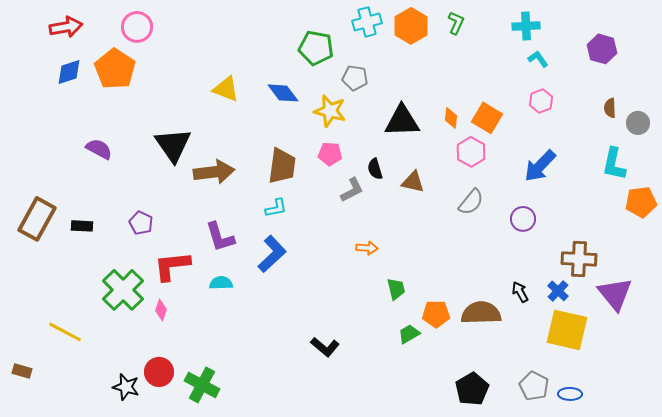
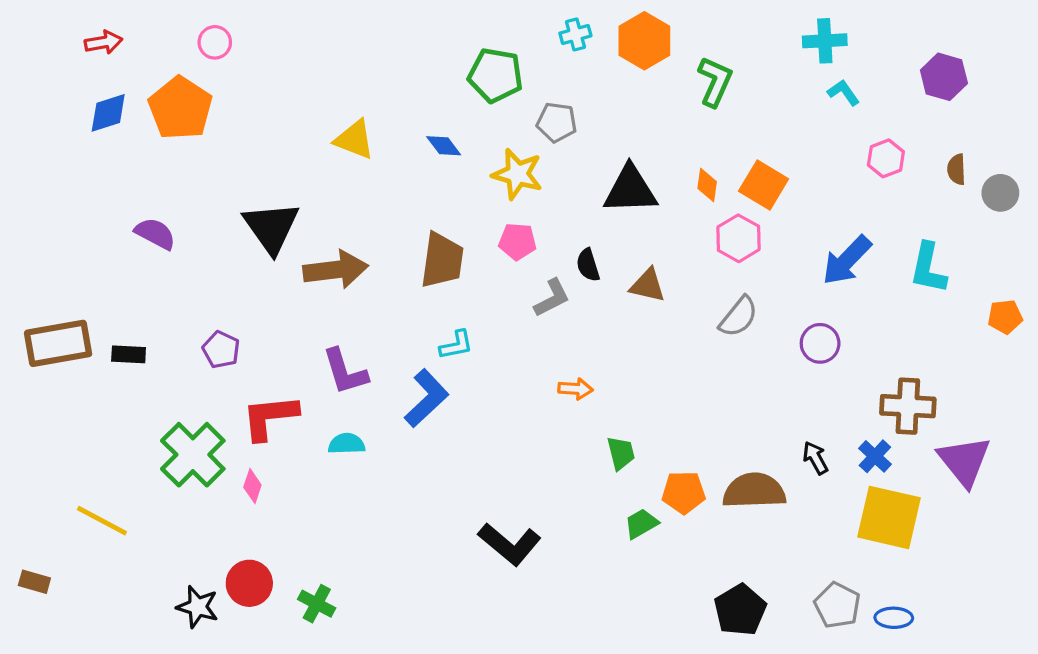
cyan cross: (367, 22) -> (575, 34), size x0.7
green L-shape: (456, 23) -> (715, 82), moved, size x1.4
red arrow: (66, 27) -> (103, 42), size x0.7
pink circle: (137, 27) -> (215, 42), size x0.7
blue diamond: (283, 93) -> (444, 146), size x0.7
pink hexagon: (541, 101) -> (886, 158), moved
cyan L-shape: (614, 164) -> (928, 268), moved
orange pentagon: (641, 202) -> (1005, 317), size x0.7
cyan L-shape: (276, 208) -> (456, 345), moved
brown rectangle: (37, 219) -> (58, 343), turned 51
black L-shape: (325, 347) -> (510, 544), size x1.4
green cross: (202, 385) -> (317, 604), size x0.7

